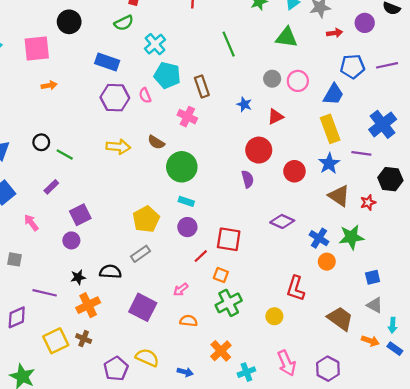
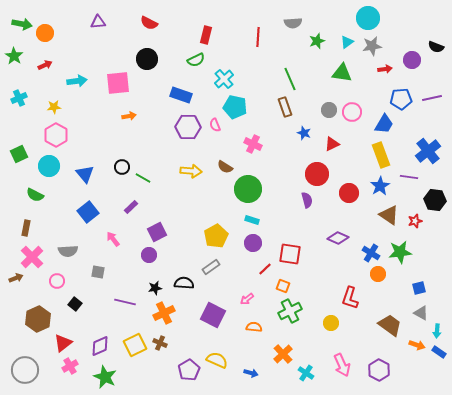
brown rectangle: (202, 86) -> (285, 107), moved
purple diamond: (17, 317) -> (100, 346), moved
cyan cross: (246, 372) -> (306, 373), turned -35

